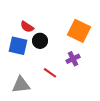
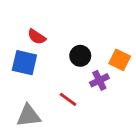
orange square: (79, 31) -> (120, 60), moved, size x0.7
black circle: (40, 41) -> (80, 56), moved

